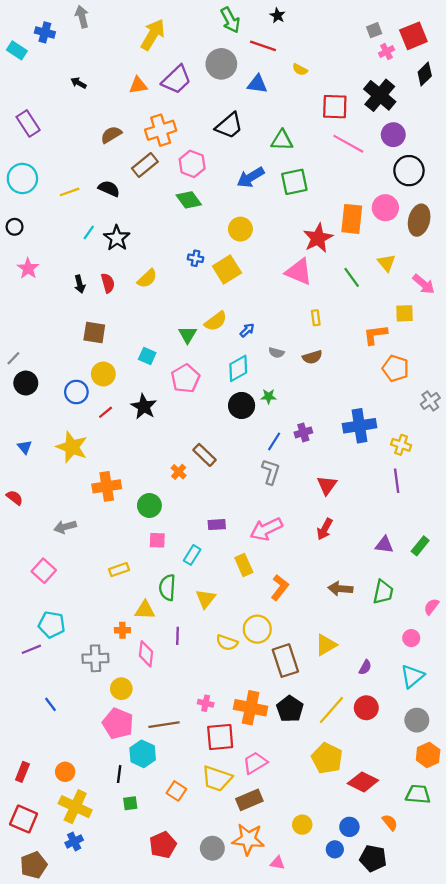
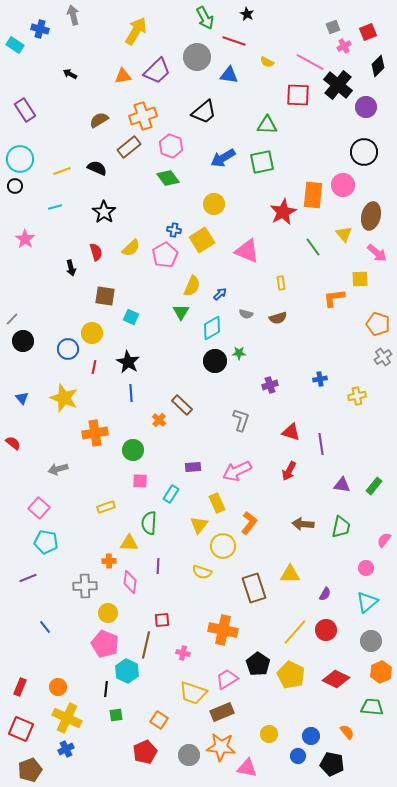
red square: (413, 36) -> (368, 32), size x0.7
purple circle: (393, 135) -> (366, 107), moved
green triangle: (282, 140) -> (267, 125), moved
pink line: (348, 144) -> (310, 62), moved
brown ellipse: (419, 220) -> (371, 216), moved
black circle: (15, 227) -> (15, 186), moved
cyan line: (89, 232) -> (55, 207), moved, turned 40
pink triangle: (299, 272) -> (247, 251), moved
black arrow: (80, 284) -> (71, 268), moved
yellow semicircle: (216, 321) -> (192, 286), turned -30
brown square: (94, 332) -> (105, 296), moved
green triangle: (188, 335) -> (181, 312), moved
orange pentagon: (395, 368) -> (378, 324), moved
pink pentagon: (185, 379) -> (165, 255), moved
red line: (106, 412) -> (94, 367), turned -40
blue cross: (360, 426) -> (320, 379), size x0.5
blue line: (274, 441) -> (131, 393), moved, turned -36
yellow cross: (401, 445) -> (357, 396), turned -30
purple line: (397, 481) -> (321, 444), moved
red triangle: (327, 485) -> (291, 432), turned -48
yellow triangle: (206, 599) -> (199, 525), moved
cyan pentagon: (52, 625) -> (46, 542), moved
yellow circle: (257, 629) -> (223, 546), moved
yellow triangle: (326, 645) -> (290, 574), turned 30
pink cross: (206, 703) -> (183, 653), moved
black pentagon: (290, 709) -> (258, 664), moved
brown line: (164, 725) -> (146, 645), turned -68
red square: (220, 737) -> (162, 620), moved, size x0.6
red diamond: (363, 782) -> (336, 679), moved
orange square: (176, 791) -> (159, 720), moved
pink triangle: (277, 863) -> (247, 768), size x1.5

